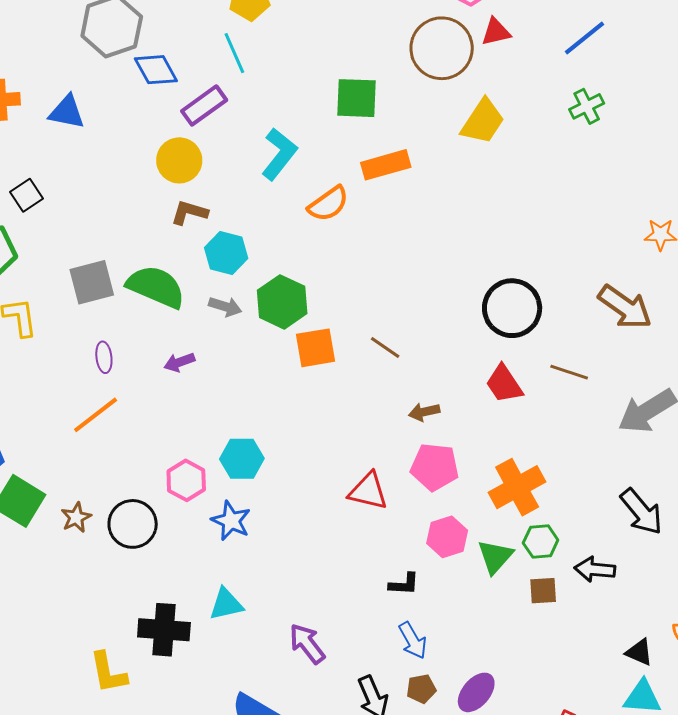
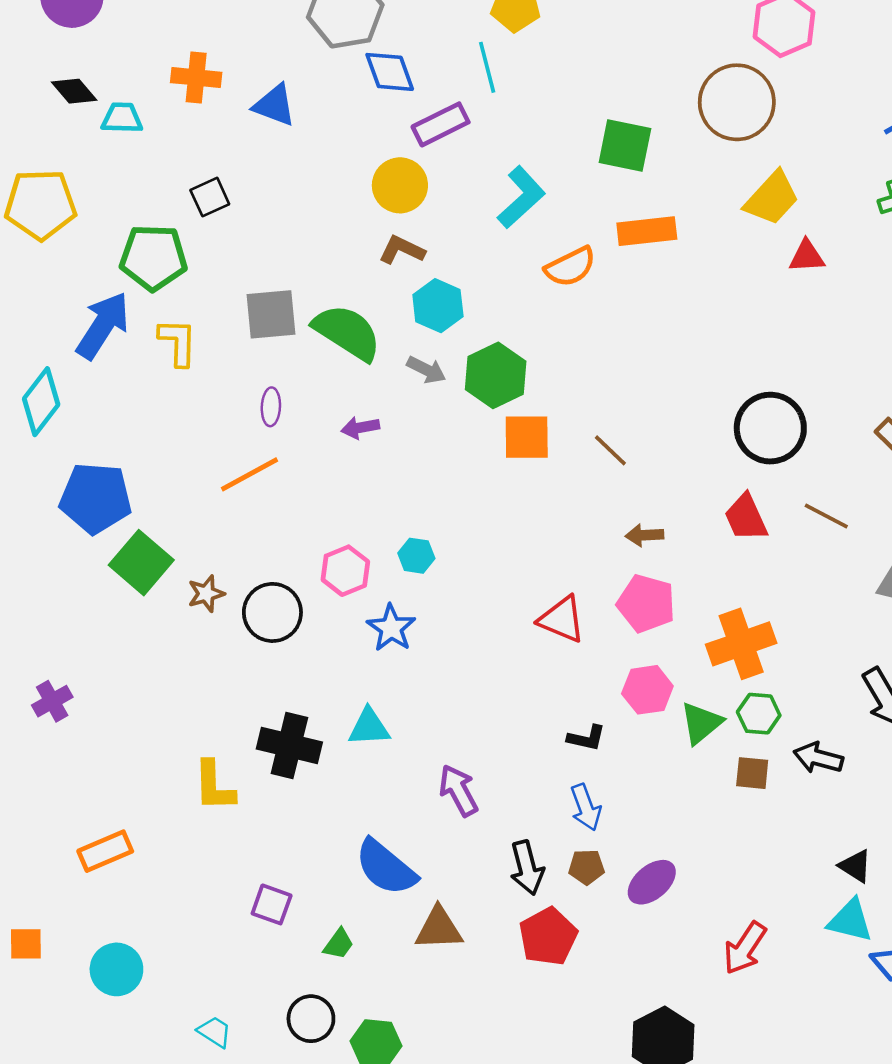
red triangle: (496, 32) -> (807, 256), moved
cyan hexagon: (242, 459) -> (416, 556), size x0.7

